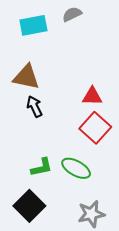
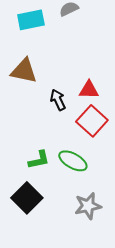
black arrow: (34, 106) -> (58, 100), moved

